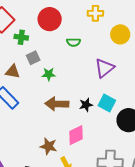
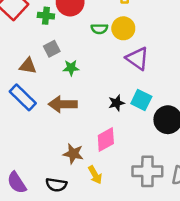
yellow circle: (120, 34) -> (123, 28), moved
green cross: (21, 37) -> (46, 16), moved
purple triangle: (105, 68) -> (137, 58), turned -45
brown arrow: (57, 104) -> (63, 104), moved

